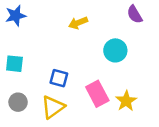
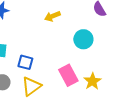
blue square: (59, 78) -> (25, 62), moved

